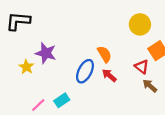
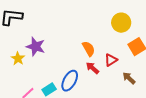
red triangle: (142, 67) -> (111, 60), moved, turned 48
blue ellipse: (85, 71) -> (70, 81), moved

